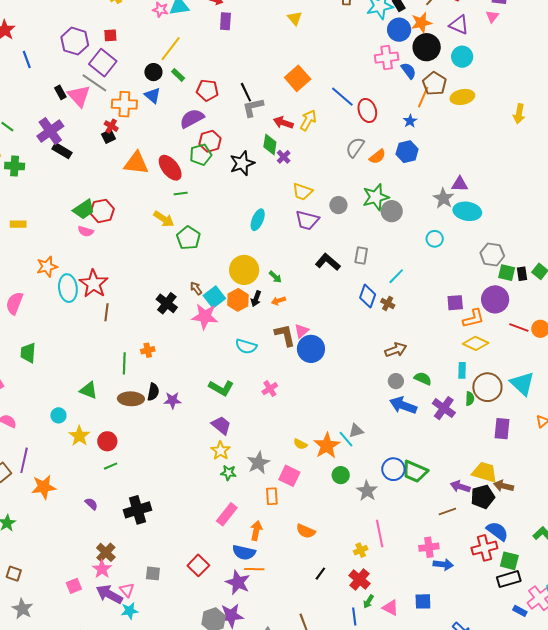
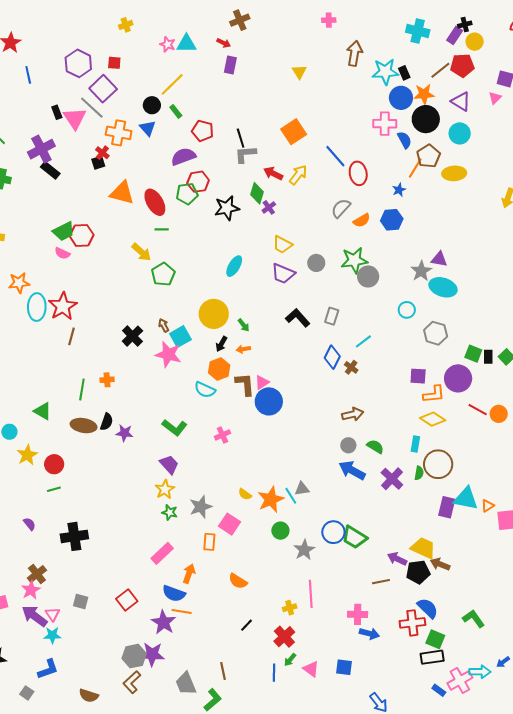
gray hexagon: (492, 254) -> (436, 333), moved
orange hexagon: (238, 300) -> (219, 369), moved
cyan triangle: (522, 384) -> (466, 499), moved, turned -40

